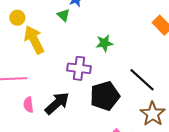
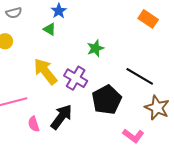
yellow arrow: (34, 40) -> (45, 72), moved
purple cross: (79, 68) -> (76, 78), turned 35

